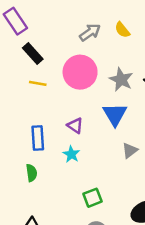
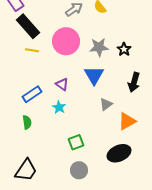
black rectangle: (33, 53) -> (28, 26), size x1.4
gray star: (121, 80) -> (99, 47), turned -30
blue rectangle: (38, 138) -> (32, 94), turned 60

